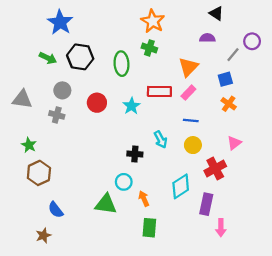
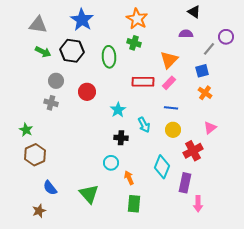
blue star: (60, 22) -> (82, 20), moved
gray triangle: (22, 99) -> (38, 25), moved
cyan star: (132, 106) -> (118, 110), moved
cyan diamond: (181, 186) -> (162, 167), turned -35
green triangle: (106, 204) -> (89, 194), moved, turned 40

